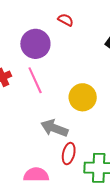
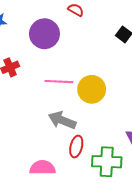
pink line: (35, 80) -> (59, 82), moved, turned -64

